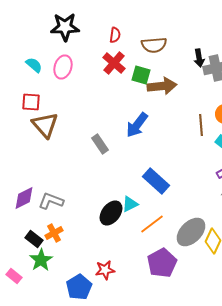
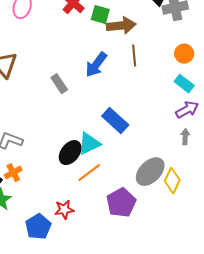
brown line: (201, 125) -> (134, 56), moved
cyan triangle: (130, 204) -> (89, 144), size x1.4
orange line: (152, 224) -> (89, 173), moved

